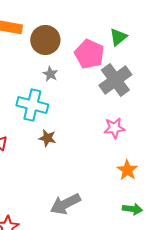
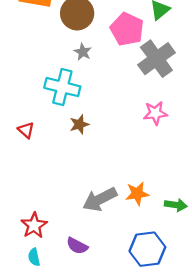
brown star: (47, 138) -> (79, 124), turned -30
orange star: (127, 170) -> (137, 194), moved, turned 30

